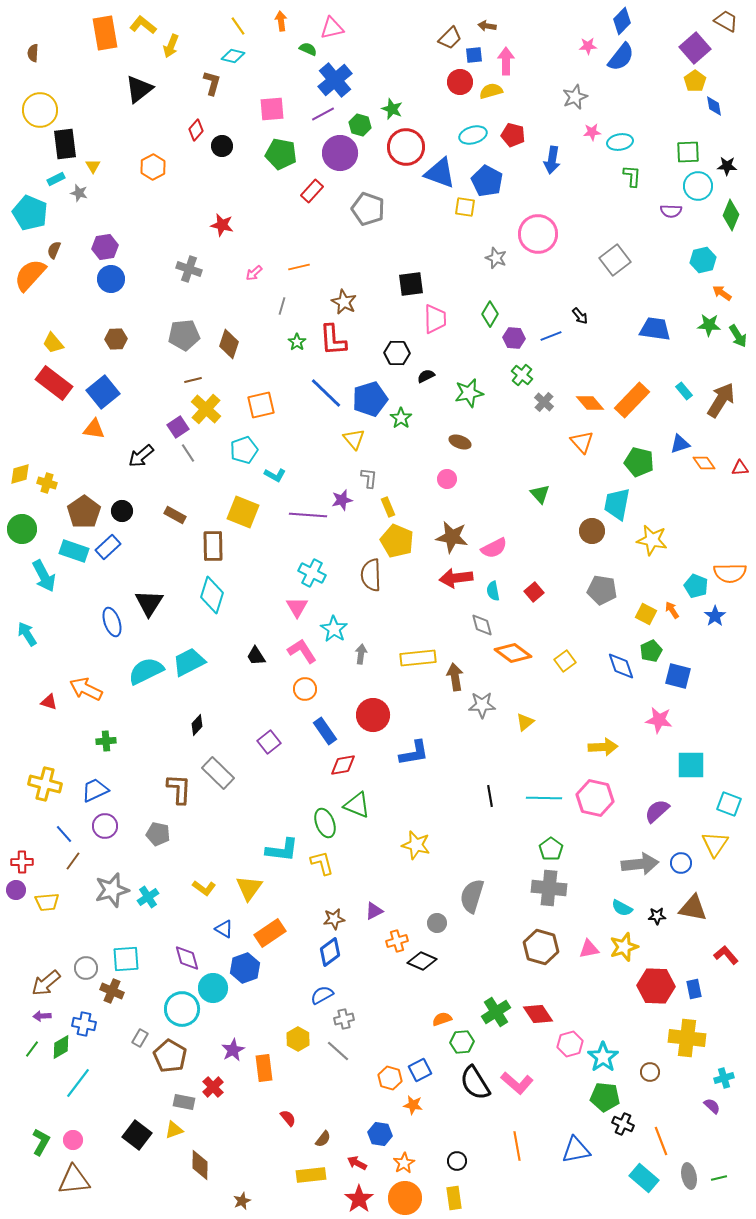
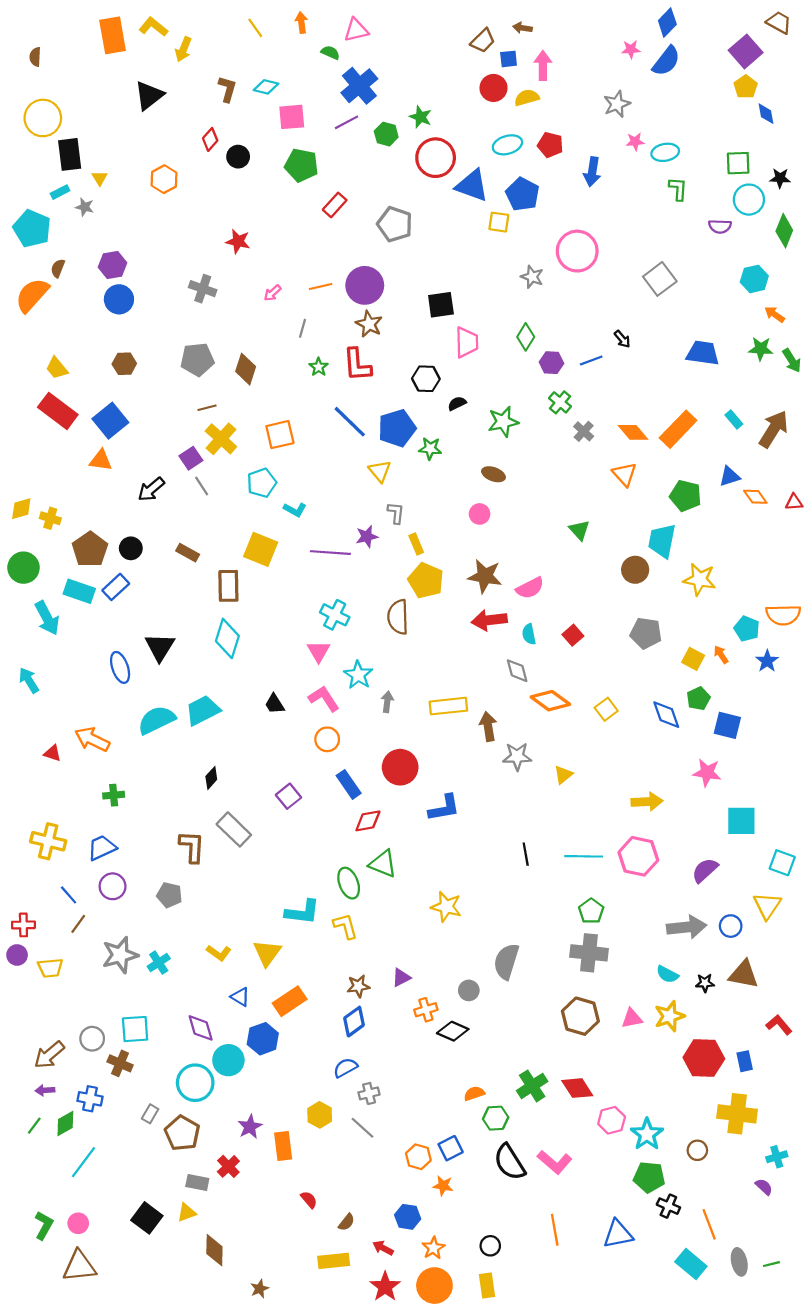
cyan diamond: (233, 56) -> (266, 87), moved
purple circle: (340, 153) -> (365, 285), moved
green star: (401, 418) -> (430, 449), turned -30

